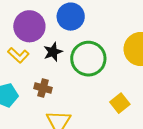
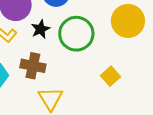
brown cross: (43, 88) -> (33, 66), size x1.4

